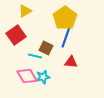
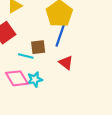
brown square: (46, 48) -> (38, 47), turned -32
red triangle: (71, 62) -> (66, 63), turned 32

